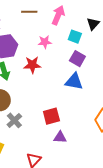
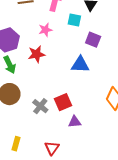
purple square: (77, 59) -> (93, 40), moved
gray cross: (14, 120) -> (40, 106), moved

